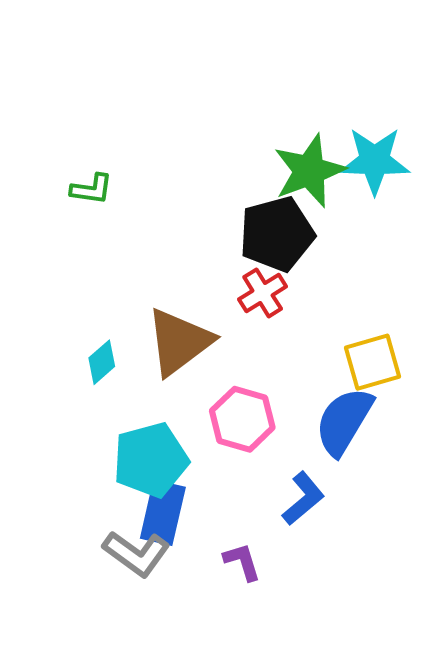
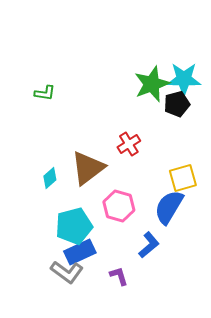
black pentagon: (277, 234) -> (177, 104), moved, size x0.7
blue rectangle: (163, 513) -> (80, 252), turned 52

